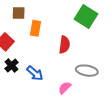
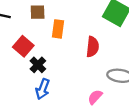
black cross: (11, 65) -> (38, 65), moved
blue arrow: (35, 73) -> (43, 89), moved, turned 72

